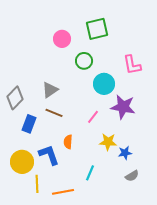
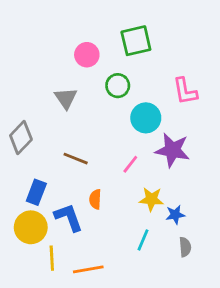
gray triangle: (50, 90) -> (66, 98), moved, turned -30
blue rectangle: (29, 124) -> (36, 192), moved
cyan line: (90, 173) -> (143, 240), moved
gray semicircle: (132, 176) -> (185, 247), turned -64

